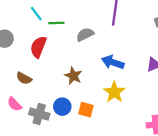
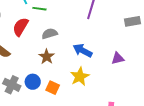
gray semicircle: (85, 34) -> (50, 34), moved

